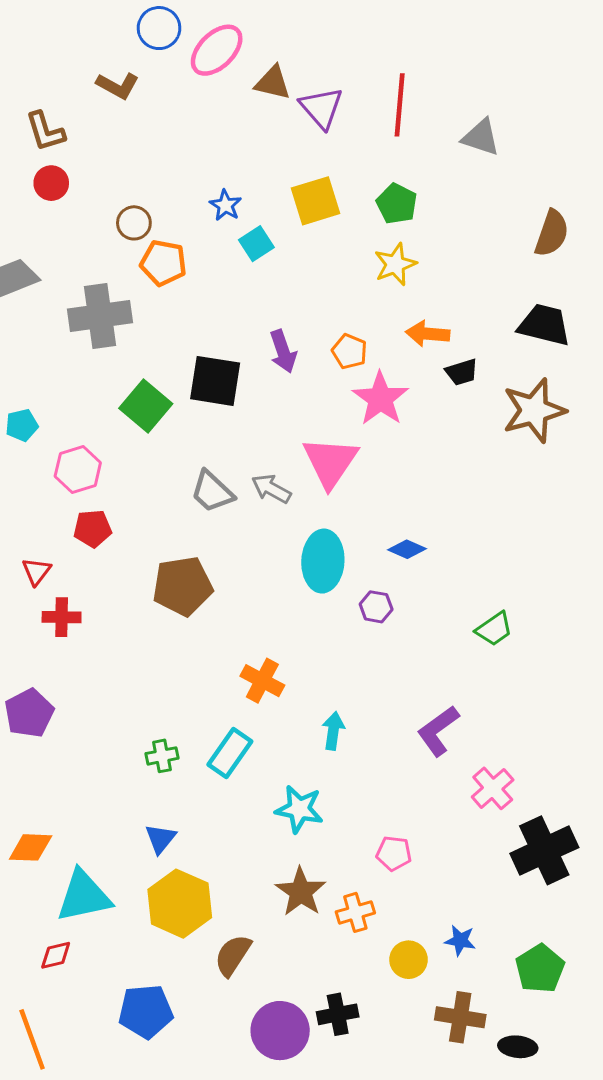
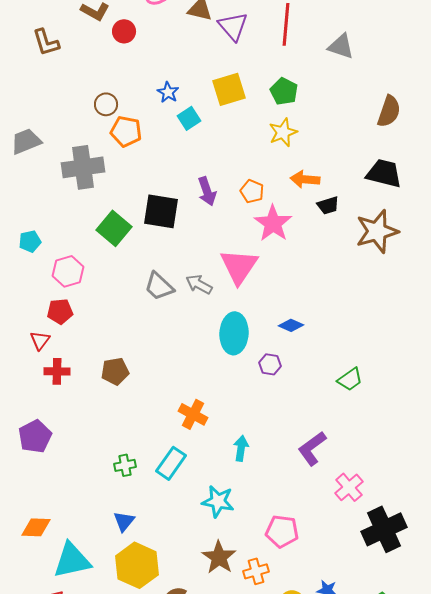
red circle: (51, 183) -> (124, 31), moved
red pentagon: (93, 529) -> (60, 311), moved
brown pentagon: (183, 586) -> (115, 371), moved, size x0.7
pink pentagon: (394, 853) -> (282, 531), size x1.4

